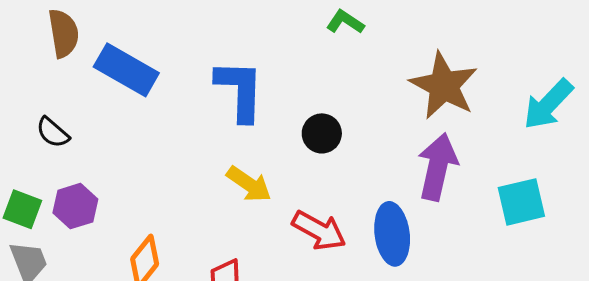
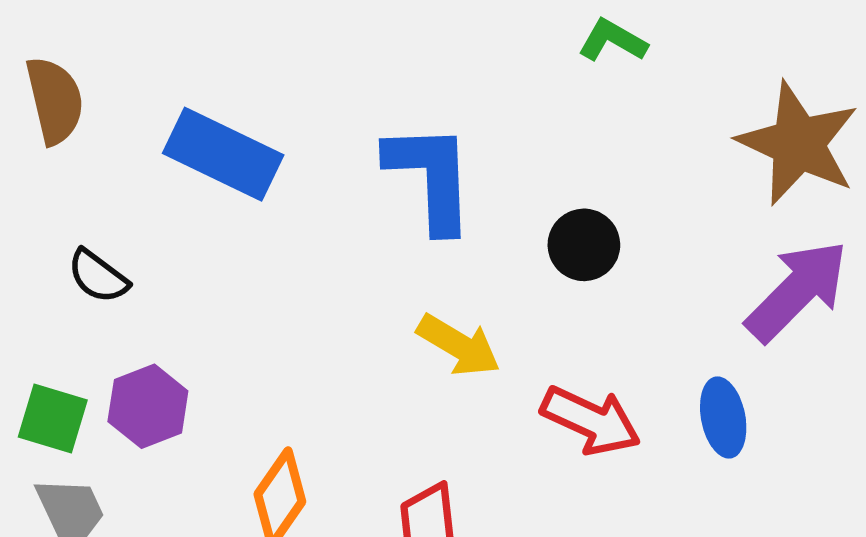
brown semicircle: (63, 33) -> (55, 100), moved
purple arrow: (438, 167) -> (797, 291), turned 36
blue ellipse: (392, 234) -> (723, 418), size x0.7

